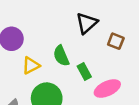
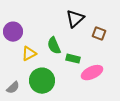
green rectangle: (84, 72) -> (73, 59), turned -48

